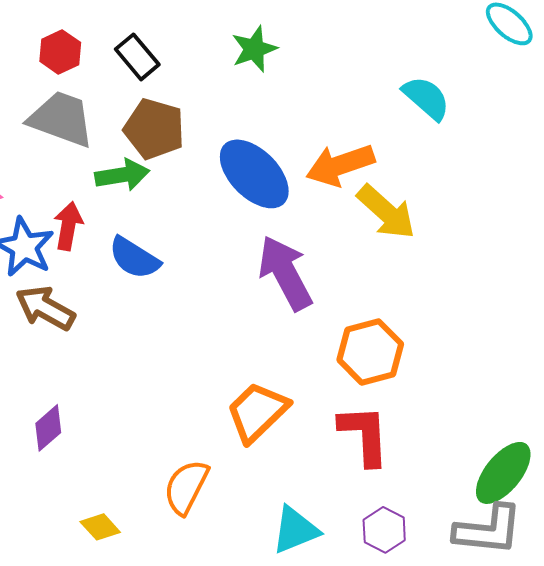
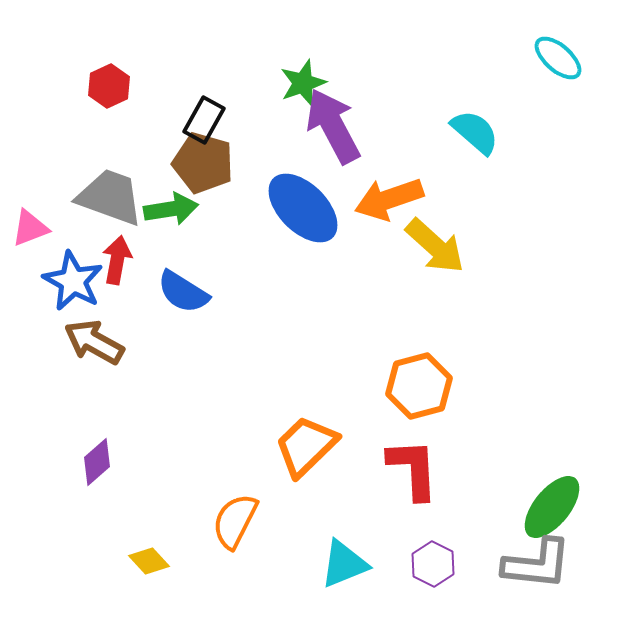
black rectangle: (137, 57) -> (204, 120), moved, turned 69
gray trapezoid: (61, 119) -> (110, 197), moved
purple arrow: (285, 273) -> (333, 126), moved

